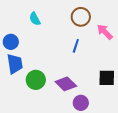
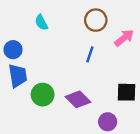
pink arrow: (105, 32) -> (124, 38), turned 96
purple circle: (81, 103) -> (108, 122), moved

